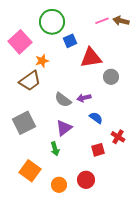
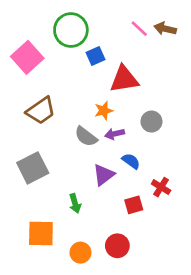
pink line: (102, 21) -> (139, 29), turned 64
orange star: (42, 61) -> (104, 111), moved
gray circle: (111, 77) -> (151, 122), moved
purple triangle: (64, 128) -> (104, 175), moved
orange square: (30, 171) -> (41, 233), turned -35

